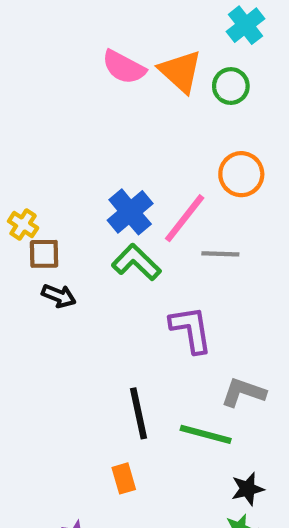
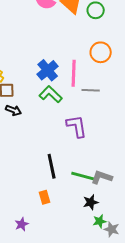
pink line: (185, 218) -> (74, 73), turned -36
gray L-shape: (243, 392) -> (102, 177), moved
black star: (248, 489) -> (91, 202), moved

